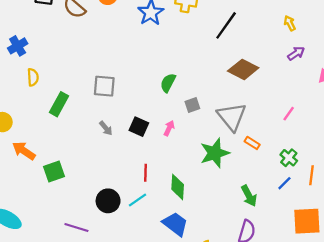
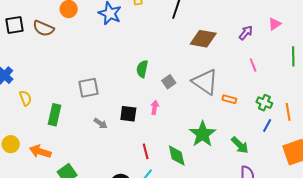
purple arrow: (296, 53) -> (246, 33), moved
pink line: (289, 114) -> (253, 65), turned -40
orange arrow: (24, 151) -> (40, 151), moved
green star: (215, 153) -> (203, 134), moved

